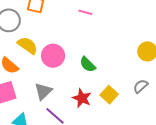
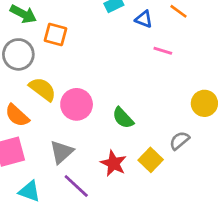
pink line: (85, 12) -> (163, 51), moved
gray semicircle: (141, 86) -> (179, 141), moved

